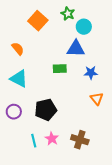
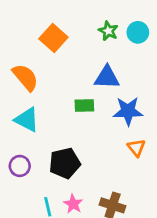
green star: (68, 14) -> (108, 31), moved
cyan circle: (84, 27) -> (138, 32), moved
orange semicircle: (18, 49) -> (25, 77), size x1.5
blue star: (91, 73) -> (128, 111), size x1.5

